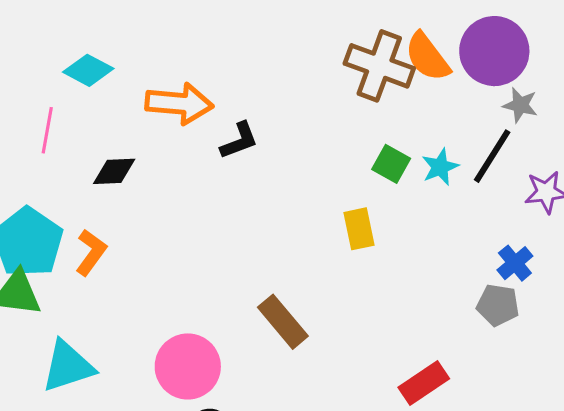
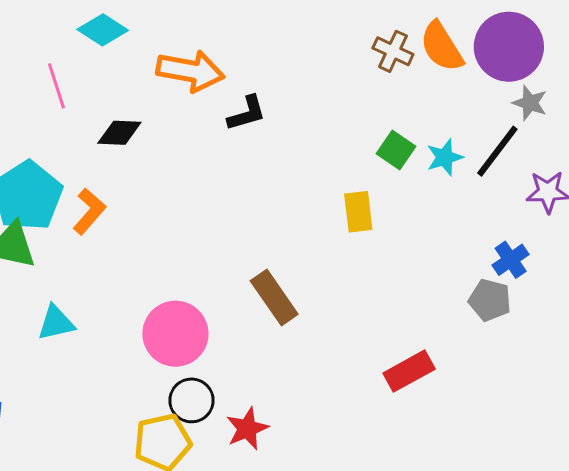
brown cross: (379, 66) -> (393, 51), size x0.6
pink line: (47, 130) -> (56, 86), turned -33
cyan triangle: (68, 366) -> (56, 323), size x0.7

